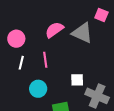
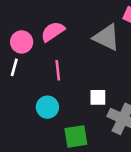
pink semicircle: (54, 30) -> (53, 32), moved
white line: (21, 63) -> (14, 67), moved

